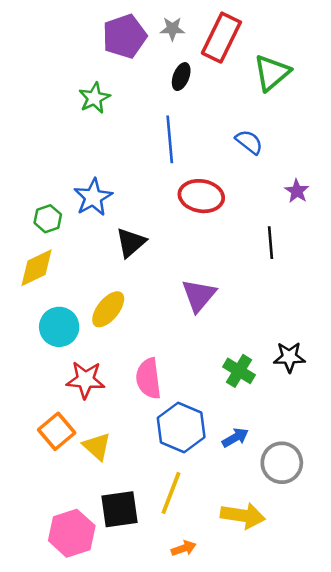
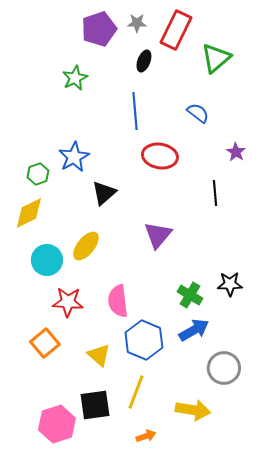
blue arrow: (235, 438) -> (194, 330), moved, size x1.4
yellow triangle: (97, 446) -> (99, 355), moved

